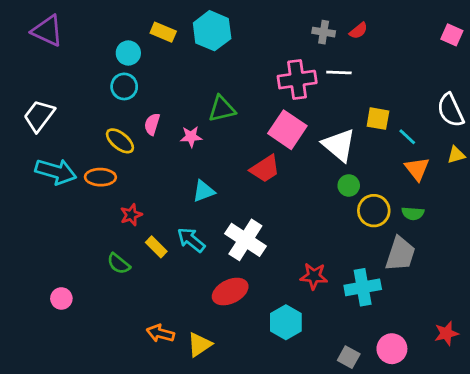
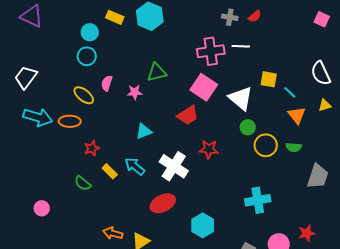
gray trapezoid: (400, 254) -> (318, 176), moved
red star: (314, 276) -> (209, 149), moved
red star: (446, 333) -> (307, 233), moved

